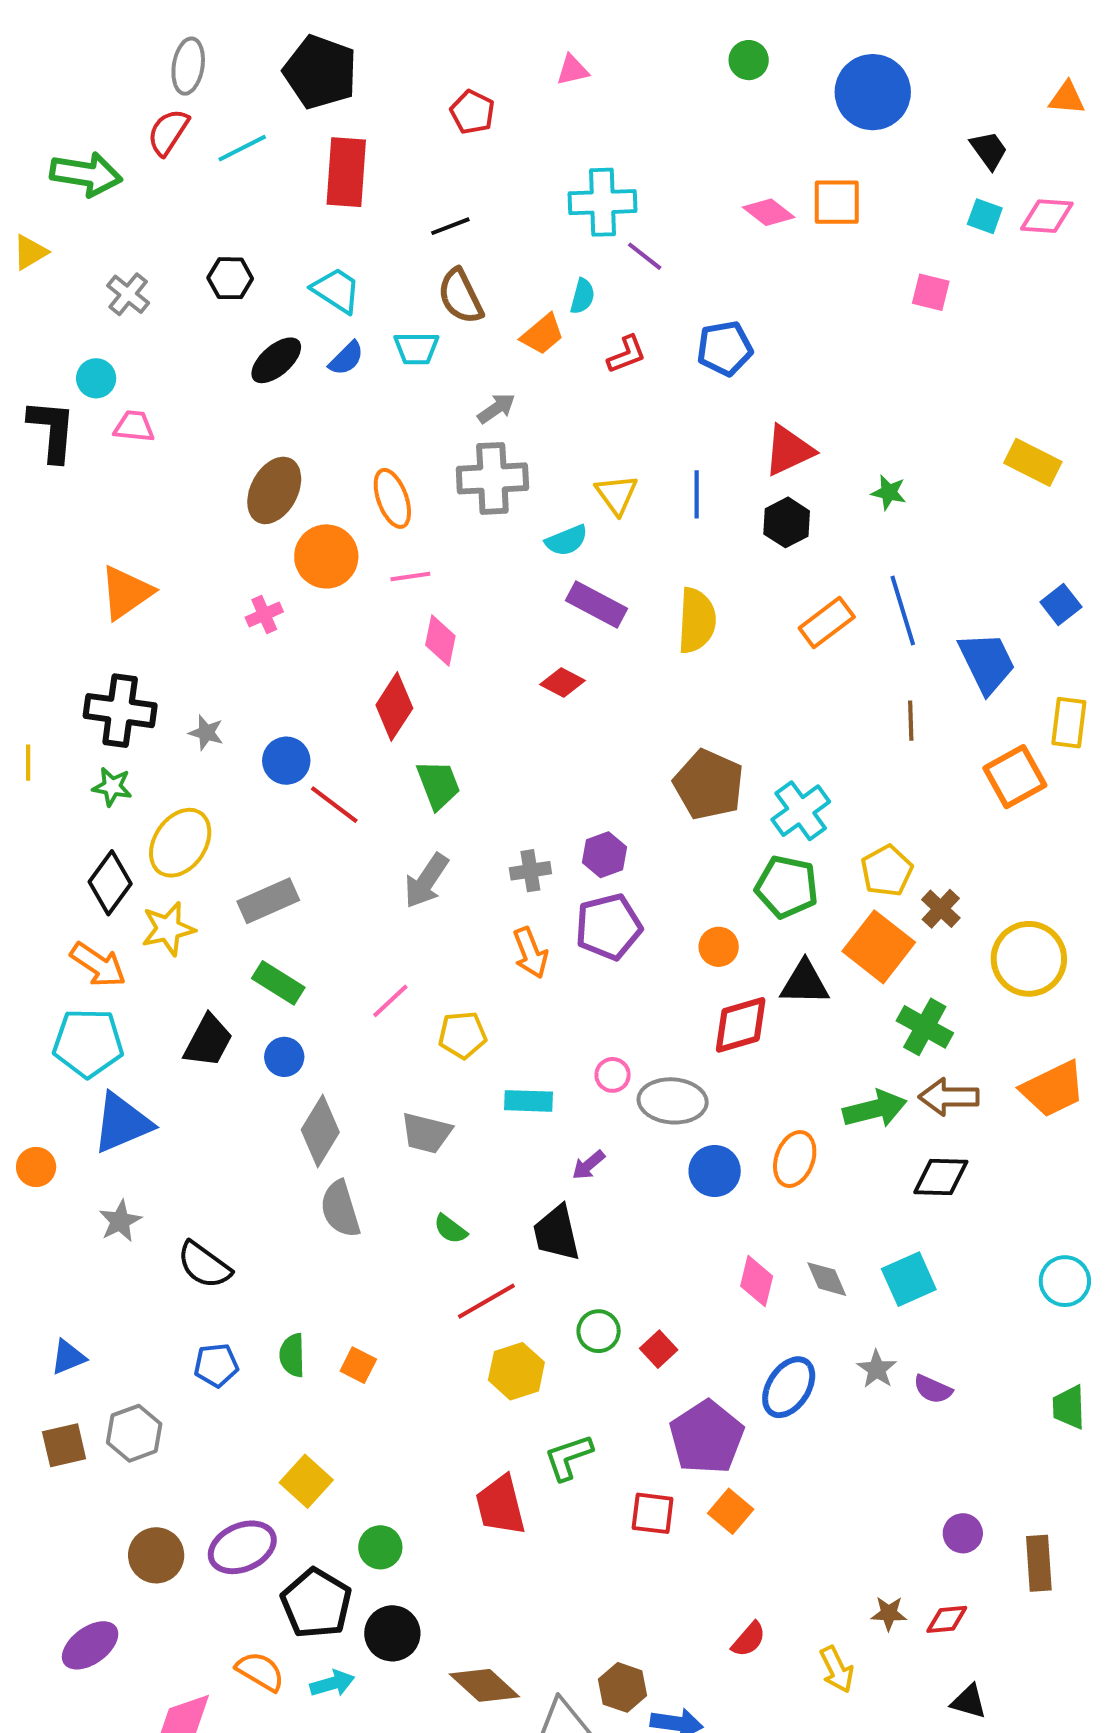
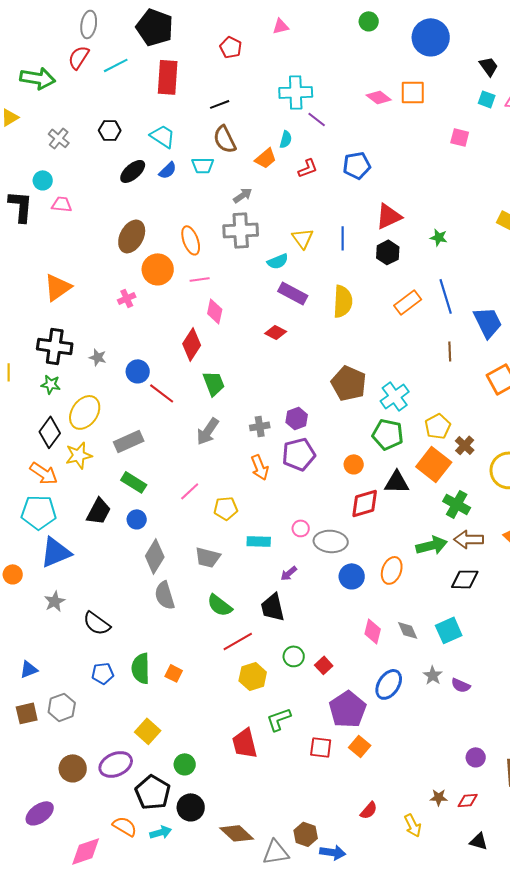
green semicircle: (450, 1229) -> (220, 605), size x1.5
green semicircle: (292, 1355) -> (141, 668), size x1.4

